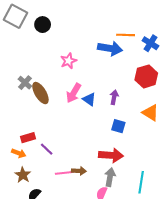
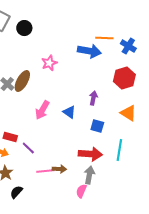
brown ellipse: (40, 93) -> (22, 81), moved, turned 60
pink arrow: (74, 93) -> (42, 110), moved
blue triangle: (89, 99) -> (69, 112), moved
red rectangle: (28, 138) -> (10, 137), turned 32
cyan line: (141, 182) -> (119, 150), moved

